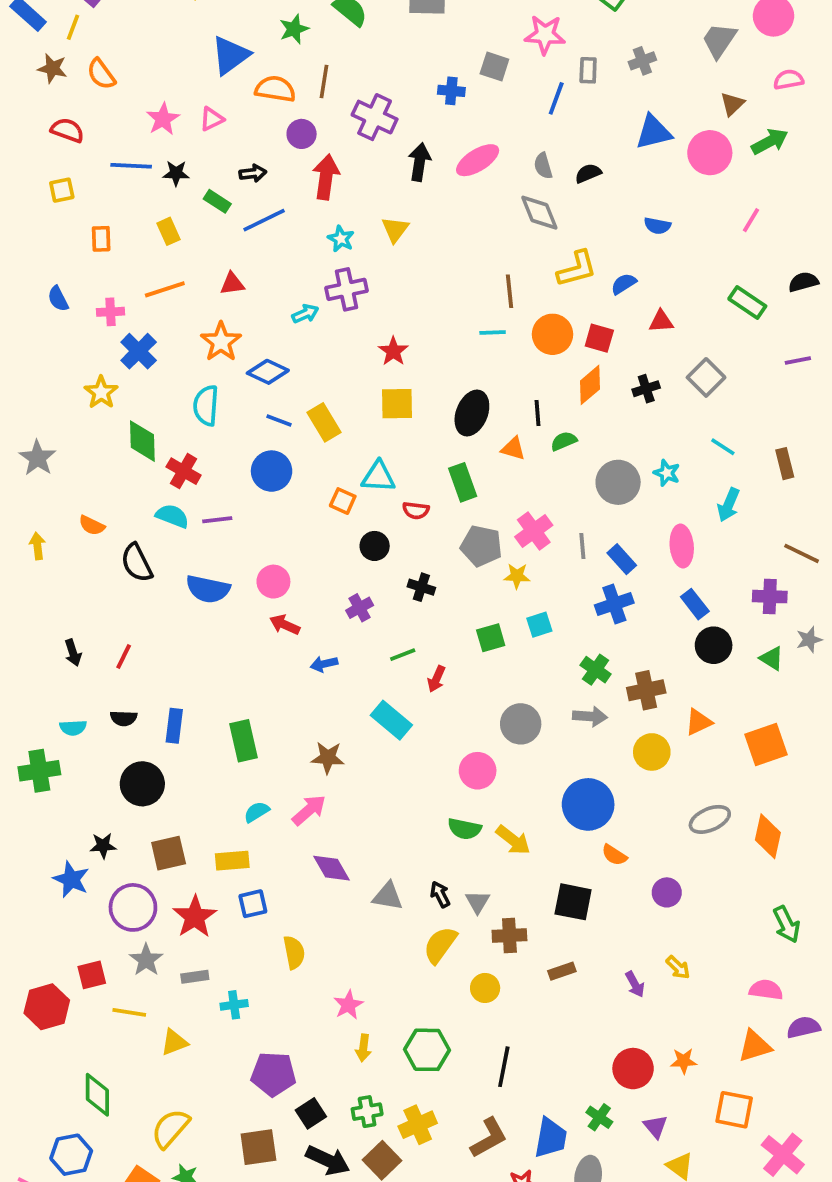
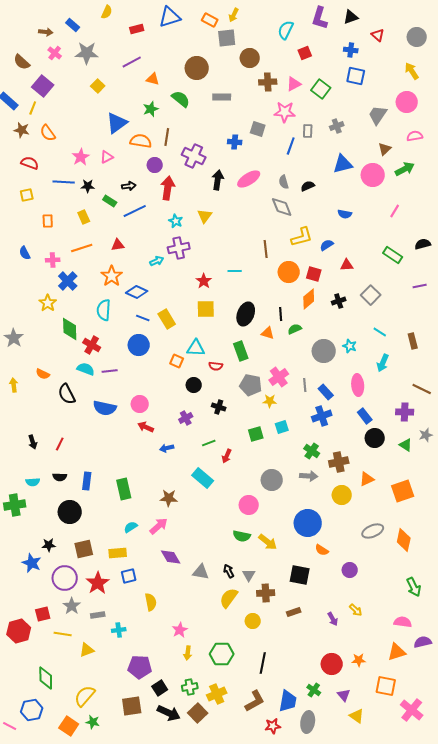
cyan line: (493, 332) -> (235, 271), moved

